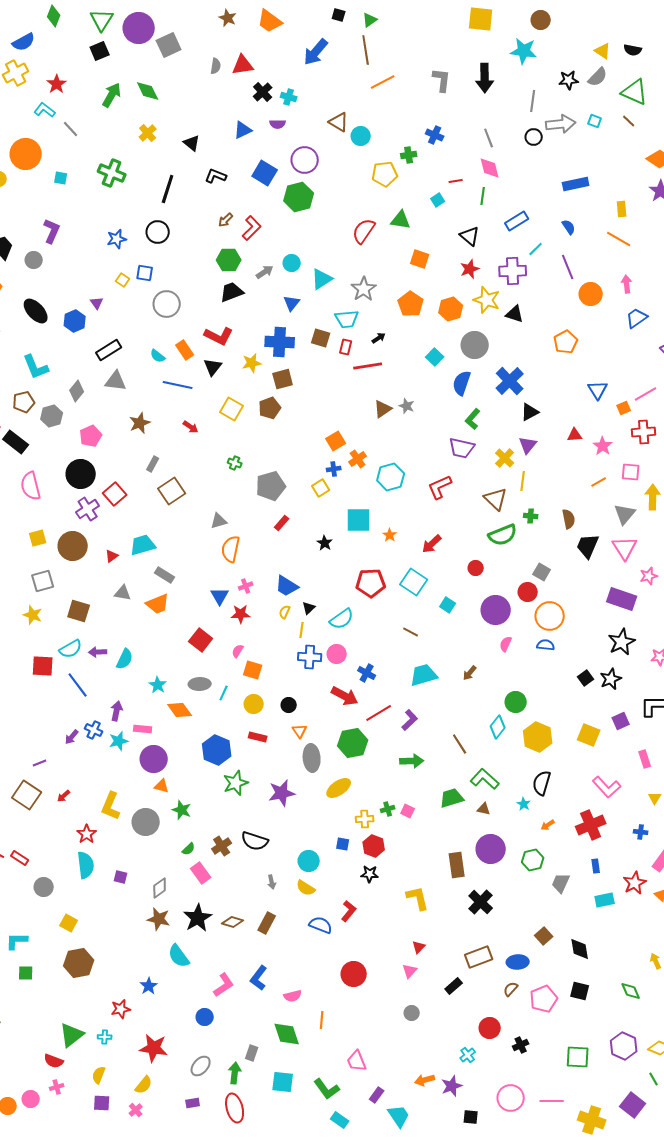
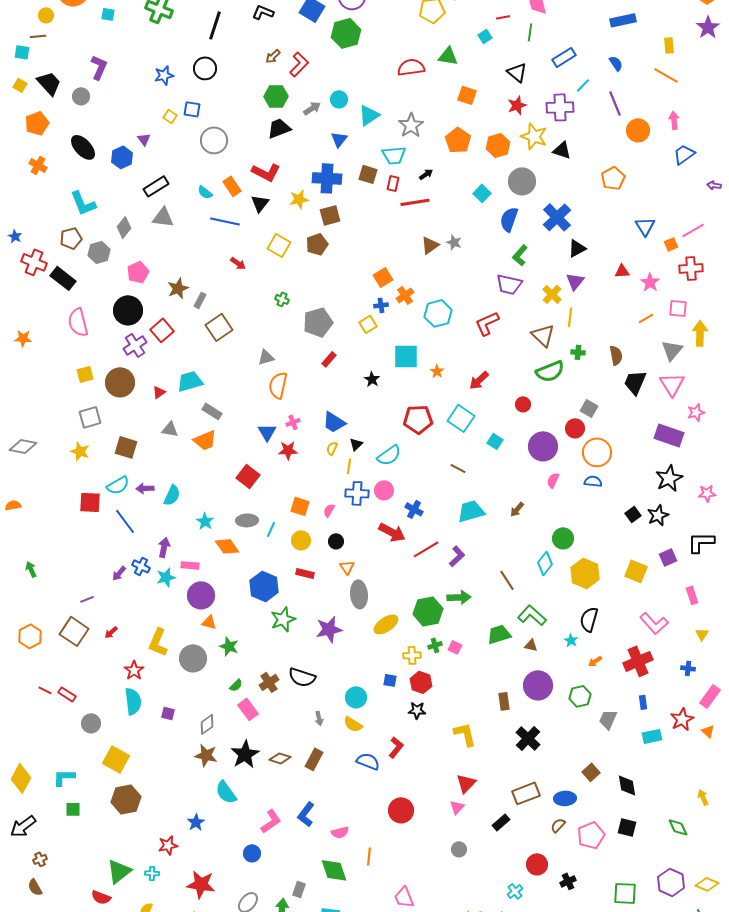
red semicircle: (364, 231) -> (411, 67), turned 48
brown star: (140, 423) -> (178, 288), moved
pink semicircle: (238, 651) -> (329, 510), moved
green hexagon: (353, 743) -> (428, 611), moved
brown rectangle: (457, 865) -> (504, 701), size x0.7
yellow square: (69, 923) -> (116, 759), size x1.5
red triangle: (419, 947) -> (466, 783), size x1.5

